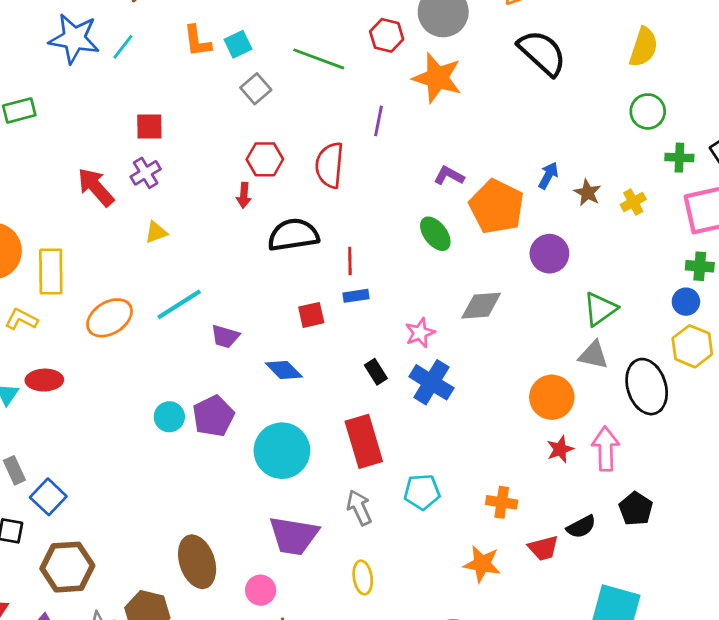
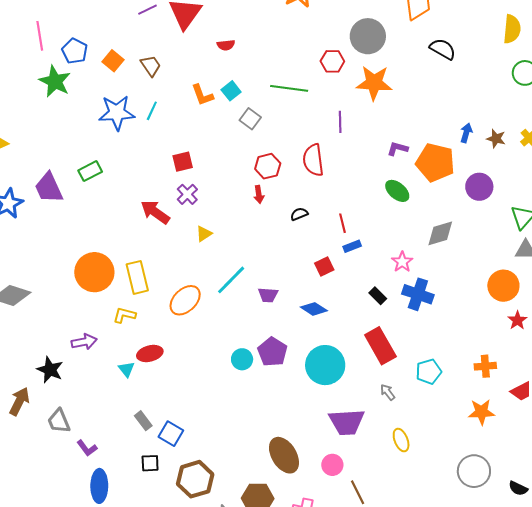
black semicircle: (542, 53) -> (443, 49), size x0.7
black semicircle: (293, 235) -> (299, 214), size x0.5
gray arrow: (359, 508) -> (388, 392), size x0.7

